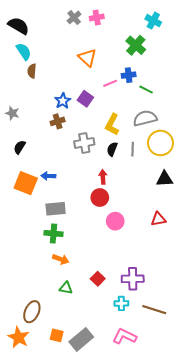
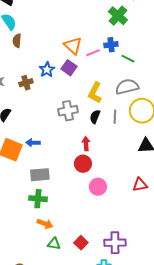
orange triangle: (87, 58) -> (73, 46), moved
brown cross: (58, 121) -> (26, 83), moved
green triangle: (66, 288) -> (54, 244), moved

